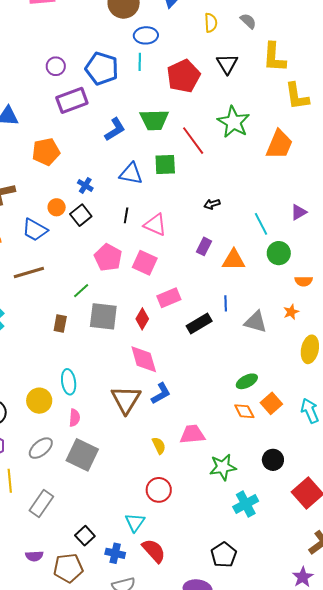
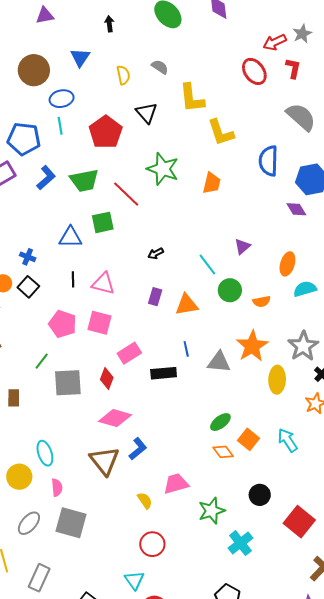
blue L-shape: (115, 129) -> (46, 178), moved
orange trapezoid: (279, 144) -> (212, 183), size x0.7
orange semicircle: (304, 281) -> (262, 301), moved
orange star: (291, 312) -> (252, 346), size x2.0
brown rectangle: (60, 323) -> (14, 398), moved
black rectangle: (199, 323) -> (164, 373), turned 35
pink diamond: (144, 359) -> (115, 418), turned -48

